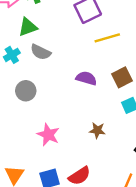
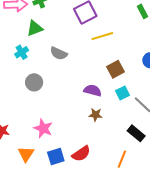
gray semicircle: (41, 52) -> (59, 53), moved
purple semicircle: (86, 78) -> (93, 90), moved
pink star: (48, 135) -> (43, 128), moved

